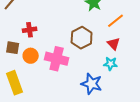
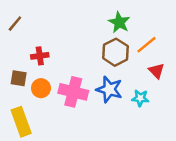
brown hexagon: (82, 38) -> (115, 52), moved
red triangle: (114, 44) -> (156, 71), moved
blue star: (92, 84) -> (109, 89), moved

